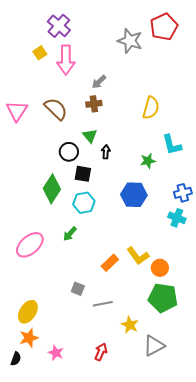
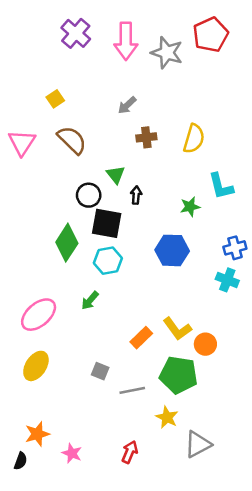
yellow square: (40, 53) -> (55, 99), moved
pink arrow: (66, 60) -> (126, 41), moved
brown cross: (94, 104) -> (146, 137), moved
black square: (83, 174) -> (107, 223), size x1.4
green pentagon: (163, 298) -> (178, 375), moved
yellow ellipse: (28, 312) -> (36, 366), moved

